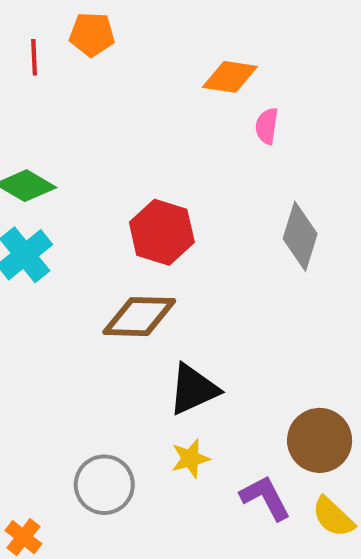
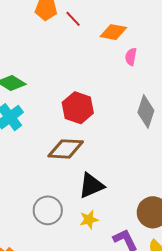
red line: (34, 57) -> (73, 19), moved, turned -42
gray circle: (104, 485) -> (48, 210), moved

